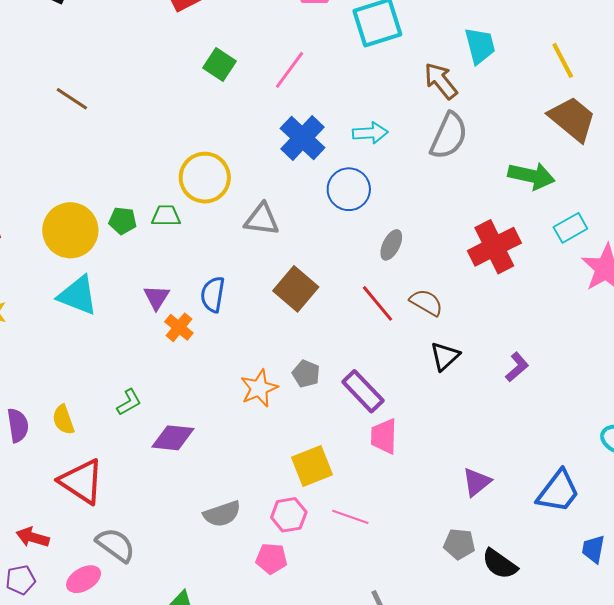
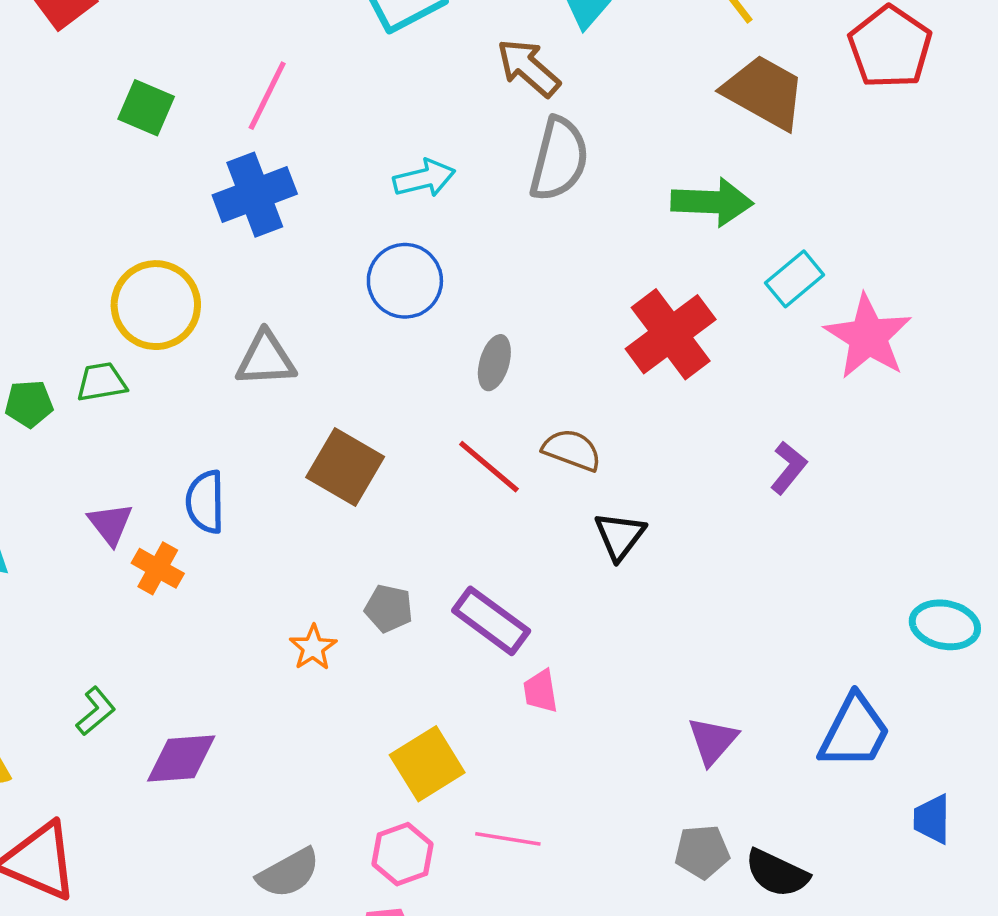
blue cross: (303, 138) -> (255, 195), moved, turned 36
purple L-shape: (517, 367) -> (789, 468), moved
orange star: (259, 388) -> (313, 648), size x0.7
pink trapezoid: (384, 436) -> (541, 691), size x0.7

